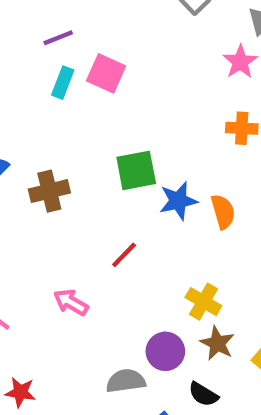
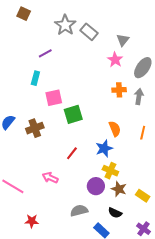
purple line: (58, 38) -> (45, 53), moved
pink square: (106, 73) -> (54, 98), moved, turned -30
blue star: (178, 201) -> (104, 148), moved
purple circle: (165, 351) -> (96, 186), moved

